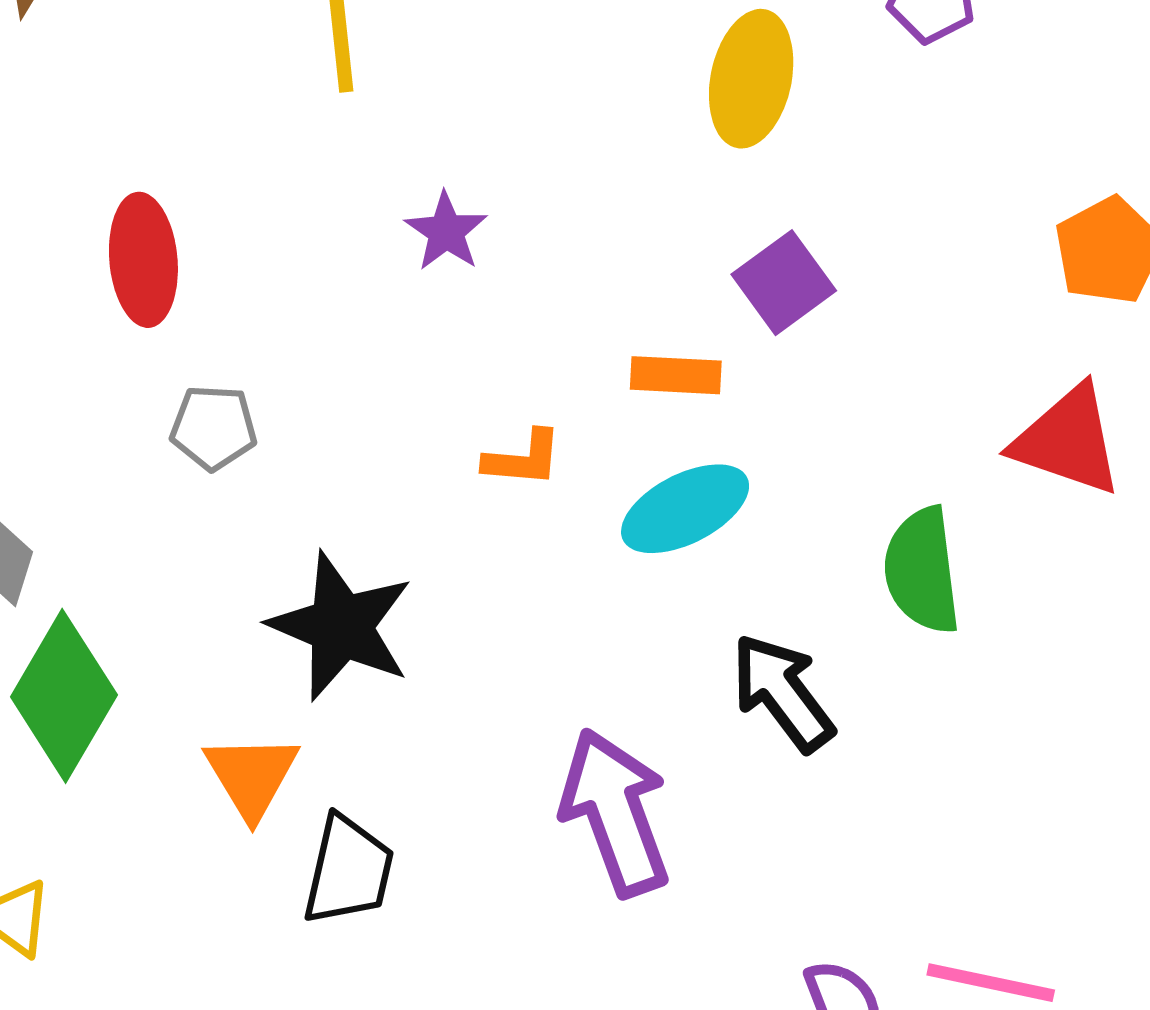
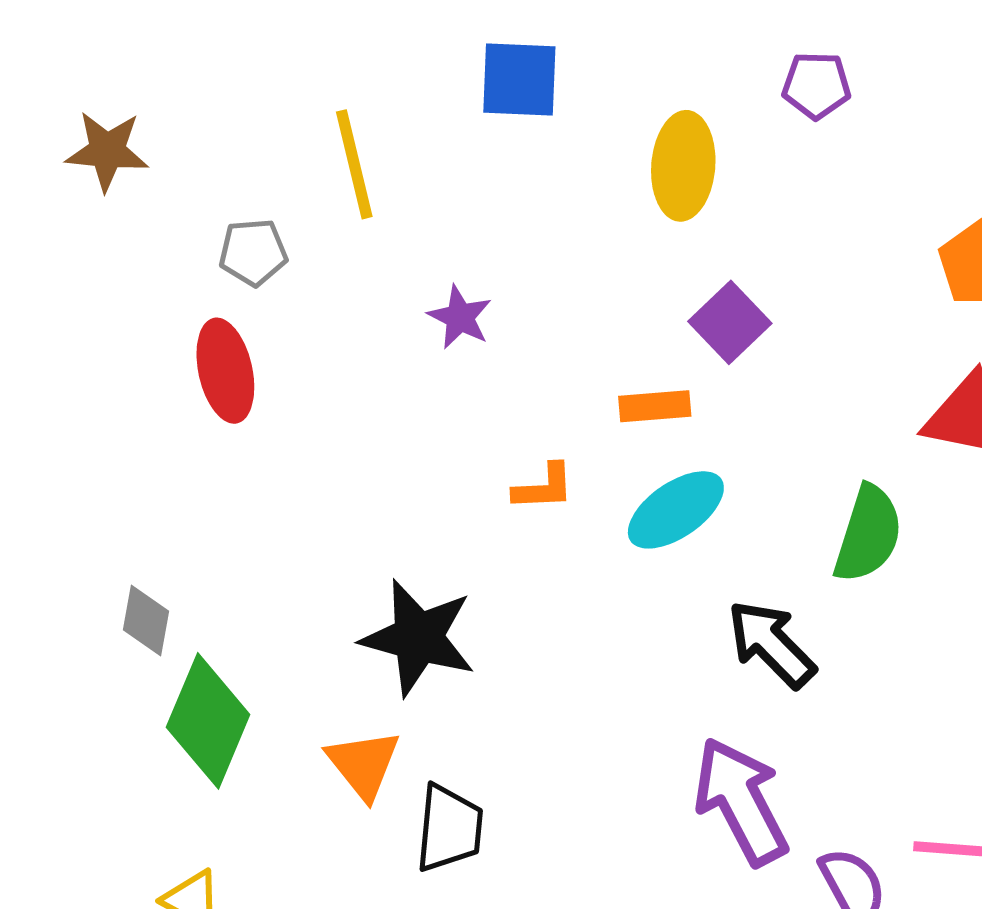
gray pentagon: (214, 428) -> (253, 252), moved
green semicircle: (922, 571) -> (868, 534), turned -148
purple arrow: (615, 812) -> (741, 801), moved

